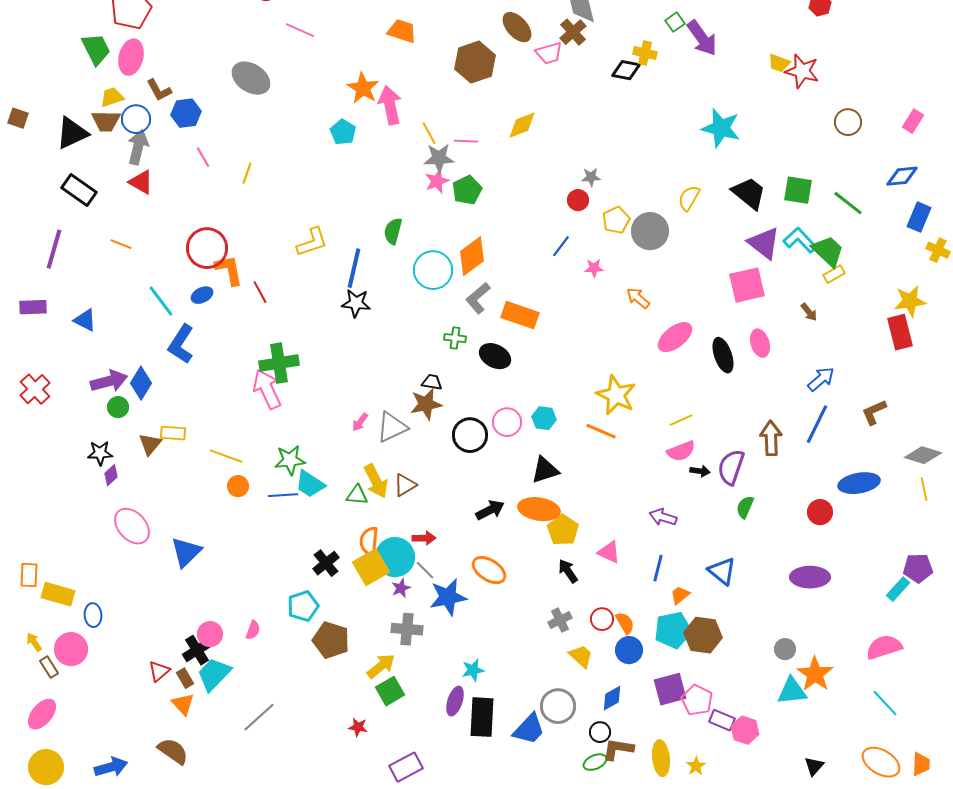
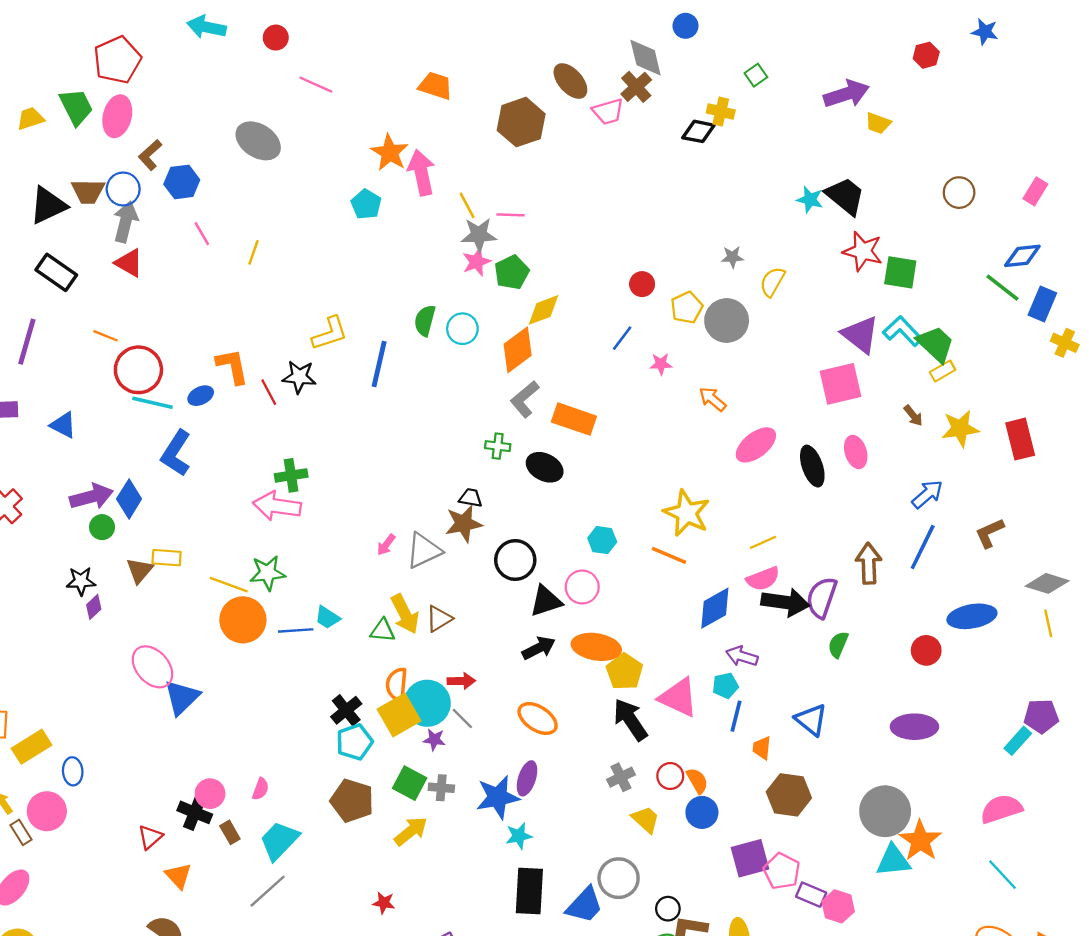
purple arrow: (702, 38) -> (846, 94), moved, turned -72
red star: (802, 71) -> (863, 251), moved
brown L-shape: (159, 90) -> (150, 155), turned 76
yellow trapezoid: (112, 97) -> (30, 119), moved
yellow diamond: (522, 125) -> (543, 310), moved
cyan star: (721, 128) -> (810, 200), size x0.6
gray star: (591, 177) -> (732, 257), moved
black trapezoid: (749, 193) -> (845, 196), moved
green line: (848, 203) -> (1002, 288), moved
red circle: (207, 248) -> (138, 370), moved
cyan circle: (433, 270) -> (462, 329), moved, size x0.7
cyan line: (161, 301) -> (153, 403), turned -40
yellow star: (910, 301) -> (960, 429), moved
black star: (356, 303) -> (299, 377), moved
green cross: (279, 363) -> (291, 475), size x0.7
pink arrow: (267, 389) -> (277, 506), turned -57
pink circle: (507, 422) -> (582, 587), moved
green star: (290, 460) -> (268, 573), moved
black triangle: (545, 470) -> (546, 601), moved
black arrow: (700, 471) -> (785, 602), size x2.0
cyan trapezoid: (310, 484) -> (327, 618), size x0.7
orange circle: (238, 486) -> (243, 620), size x1.8
pink ellipse: (132, 526) -> (153, 667), moved
pink triangle: (609, 552) -> (678, 697), size x1.5
black arrow: (568, 571) -> (630, 720), size x1.5
purple star: (401, 588) -> (434, 740), turned 30
yellow rectangle: (58, 594) -> (32, 747), turned -48
orange trapezoid: (680, 595) -> (762, 748), turned -45
blue star: (448, 597) -> (498, 797), moved
cyan pentagon: (303, 606) -> (354, 742), moved
gray cross: (407, 629) -> (441, 788), size x0.7
cyan pentagon: (673, 630) -> (725, 686), moved, size x0.6
gray circle: (785, 649) -> (885, 811), size x2.0
black cross: (197, 650) -> (195, 812), turned -36
cyan trapezoid: (214, 674) -> (279, 841), moved
brown rectangle: (185, 678) -> (230, 832), moved
green square: (390, 691) -> (410, 783), moved, turned -32
blue diamond: (612, 698) -> (715, 608), moved, size x1.4
purple ellipse: (455, 701) -> (527, 778), moved

